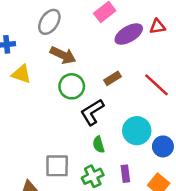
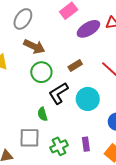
cyan circle: (137, 131) -> (88, 99), moved
green semicircle: (99, 145) -> (42, 114), moved

